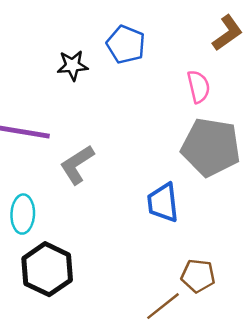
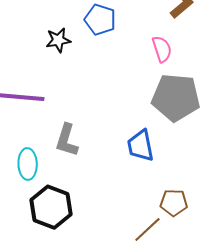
gray L-shape: (77, 165) -> (67, 140), moved, turned -36

